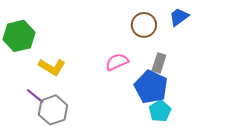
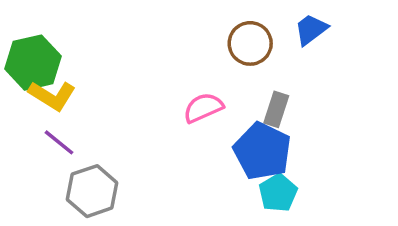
yellow L-shape: (52, 67) -> (52, 96), moved
purple line: (35, 96) -> (59, 142), moved

